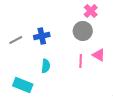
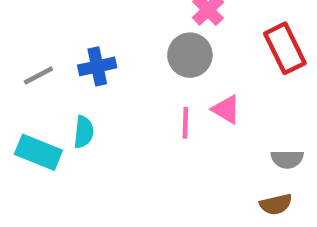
cyan semicircle: (46, 66) -> (84, 132), moved
cyan rectangle: (23, 85) -> (38, 152), moved

